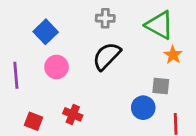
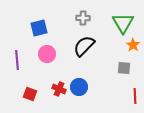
green triangle: (159, 25) -> (123, 23), turned 30
blue square: (46, 32) -> (39, 28), turned 30
blue circle: (143, 108) -> (79, 87), moved

